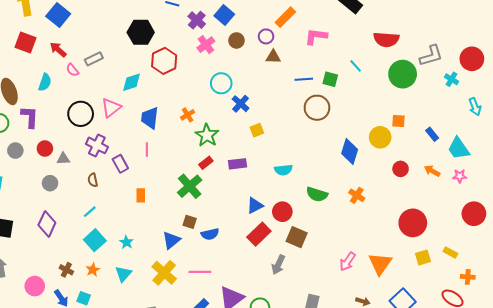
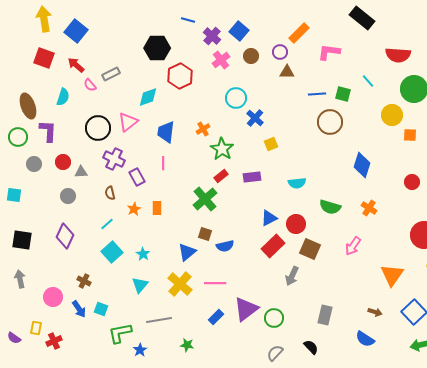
yellow circle: (380, 137) -> (392, 115), moved
pink arrow: (348, 262) -> (353, 246), moved
orange star: (93, 270) -> (134, 209), moved

